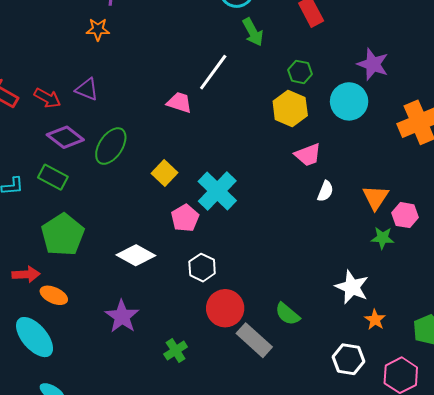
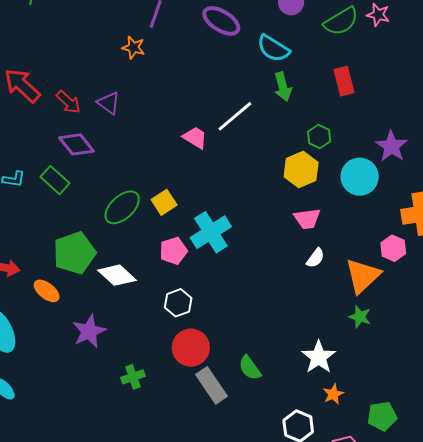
green ellipse: (111, 146) -> (122, 207), moved
orange triangle: (376, 197) -> (363, 276), size x1.4
pink hexagon: (405, 215) -> (393, 248), moved
green pentagon: (63, 235) -> (74, 253), moved
orange ellipse: (54, 295) -> (47, 291), moved

